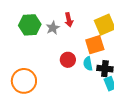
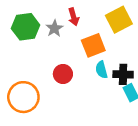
orange square: (95, 45) -> (93, 45), moved
red circle: (68, 60) -> (63, 74), moved

